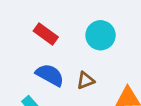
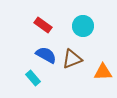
brown triangle: (85, 80) -> (72, 59), size x1.5

